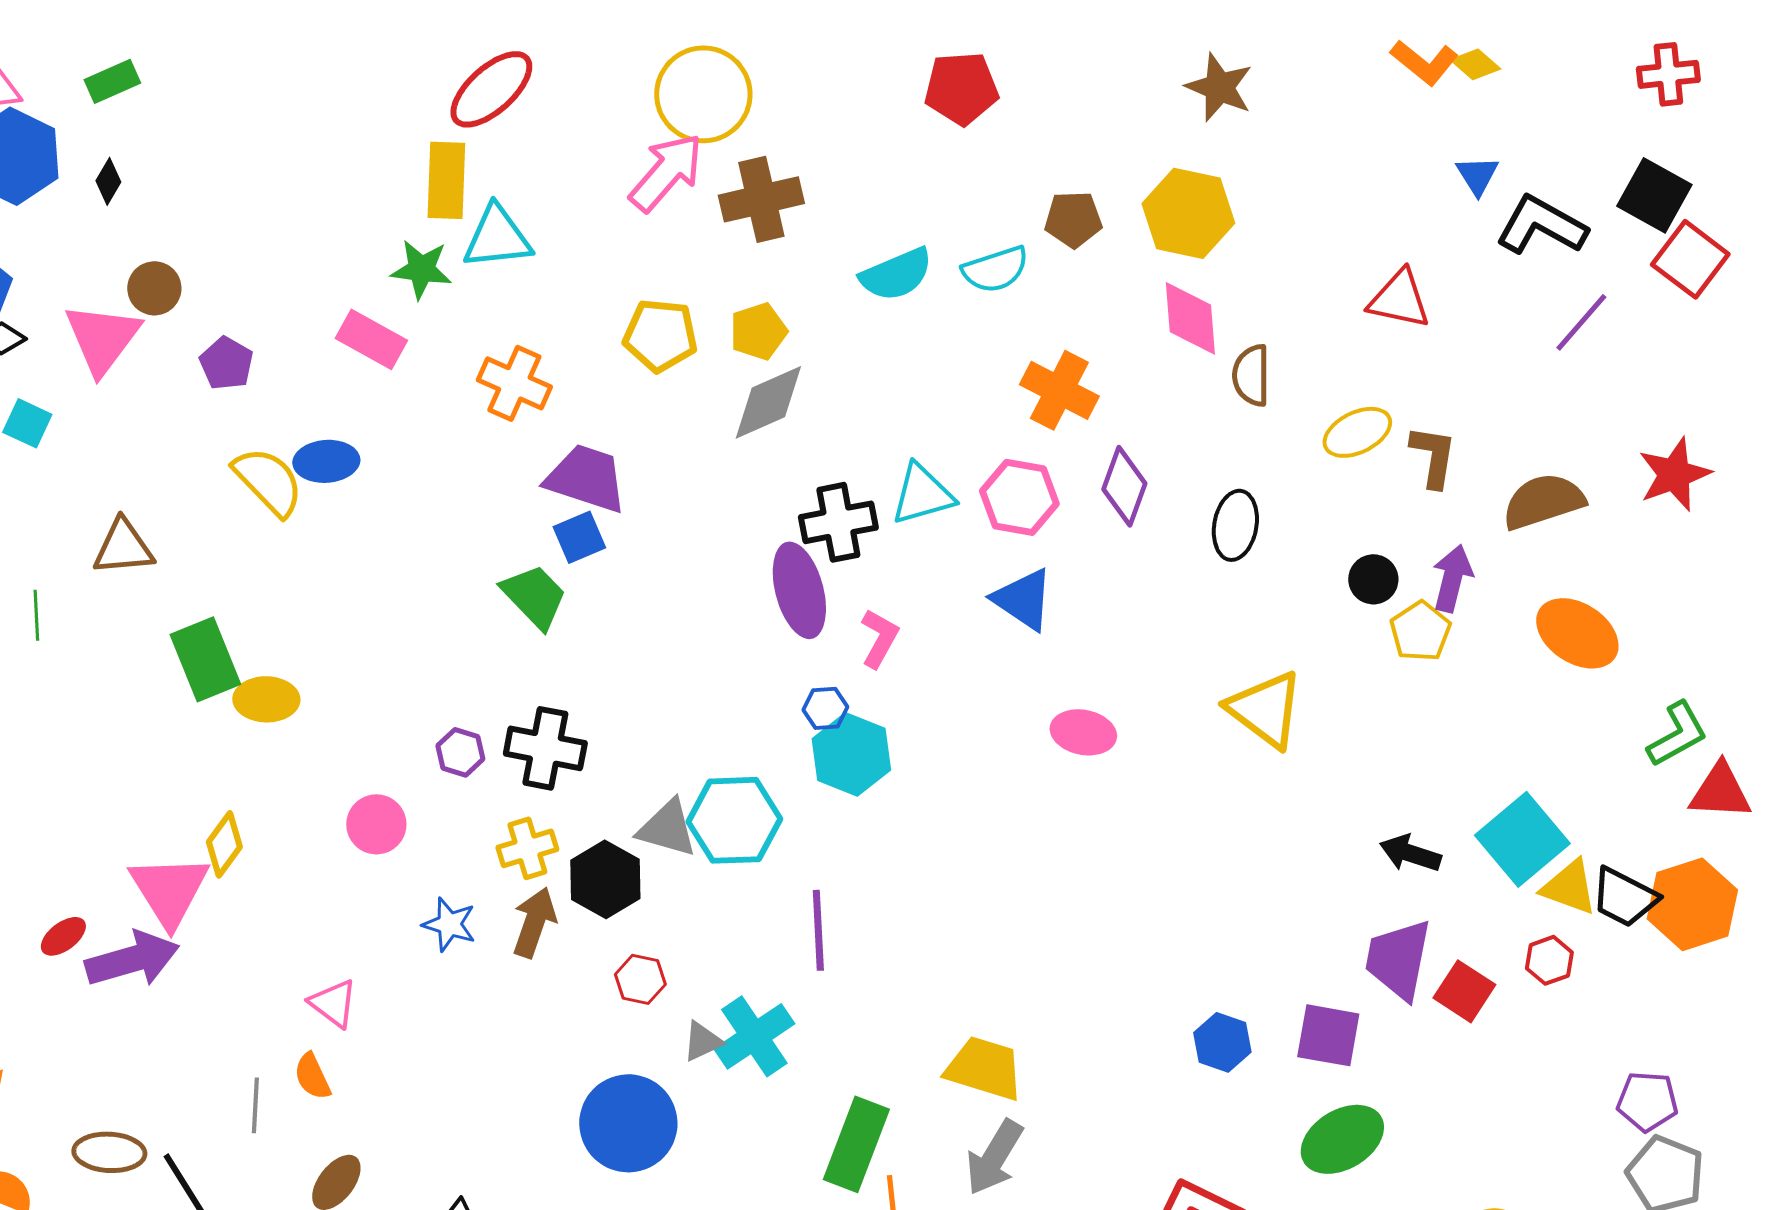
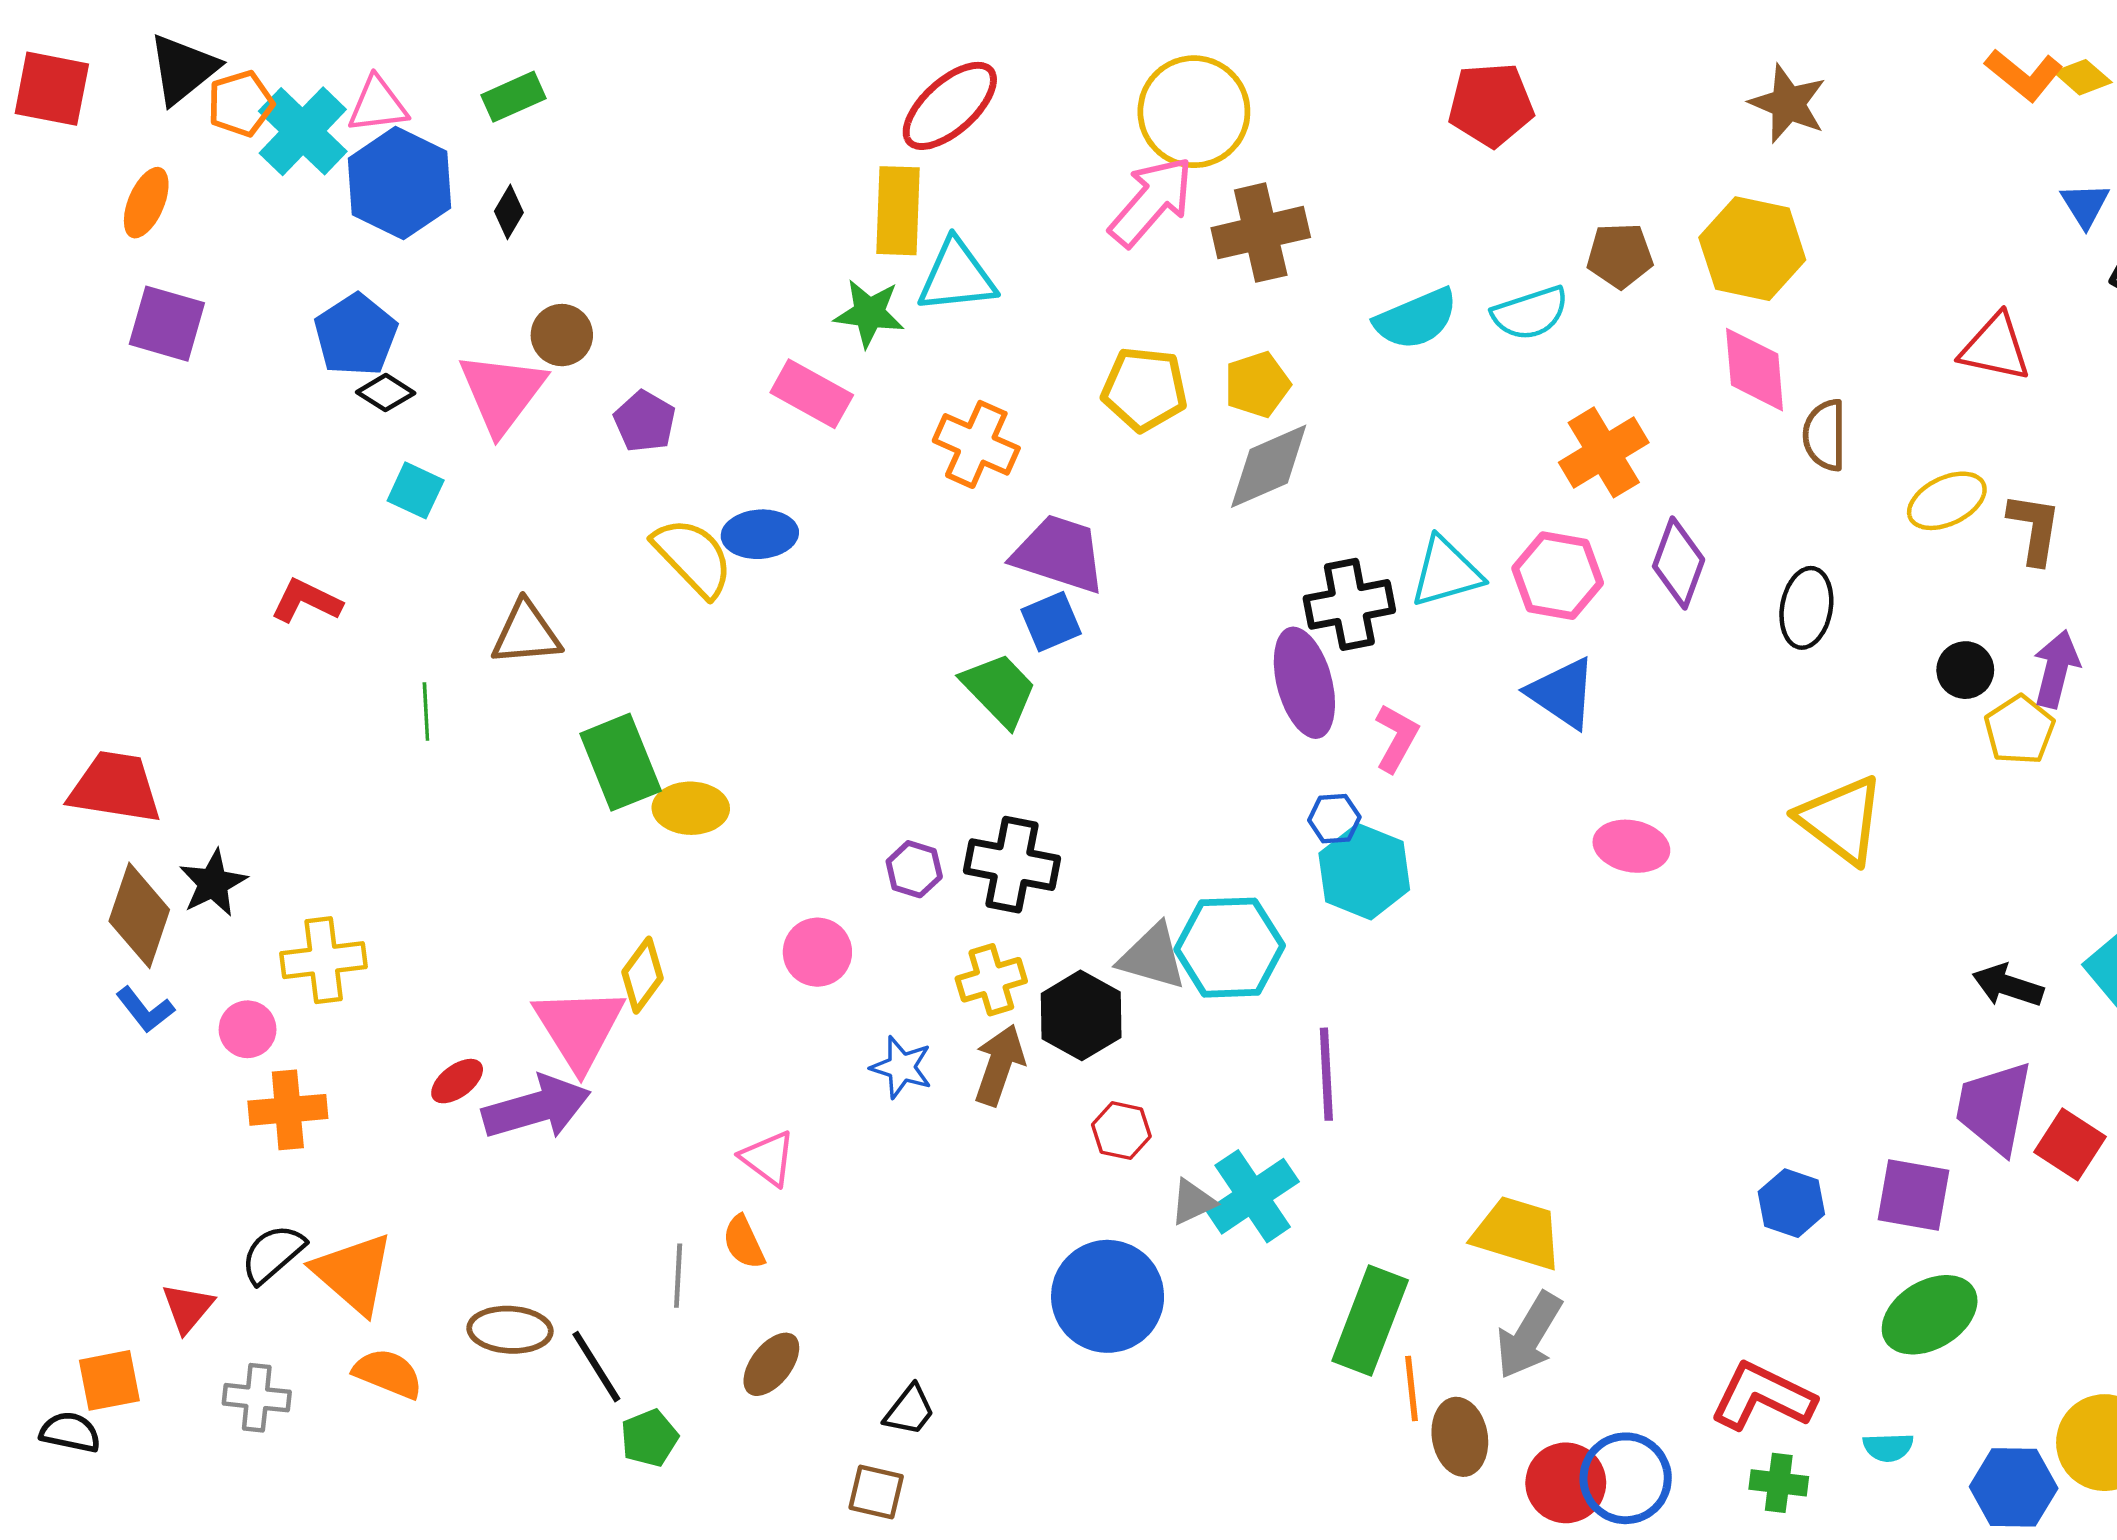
orange cross: (1059, 390) -> (1604, 452), turned 32

